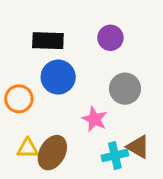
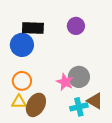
blue circle: (58, 77) -> (22, 45), moved
gray circle: (125, 89) -> (79, 77), moved
orange circle: (19, 99) -> (22, 81), moved

